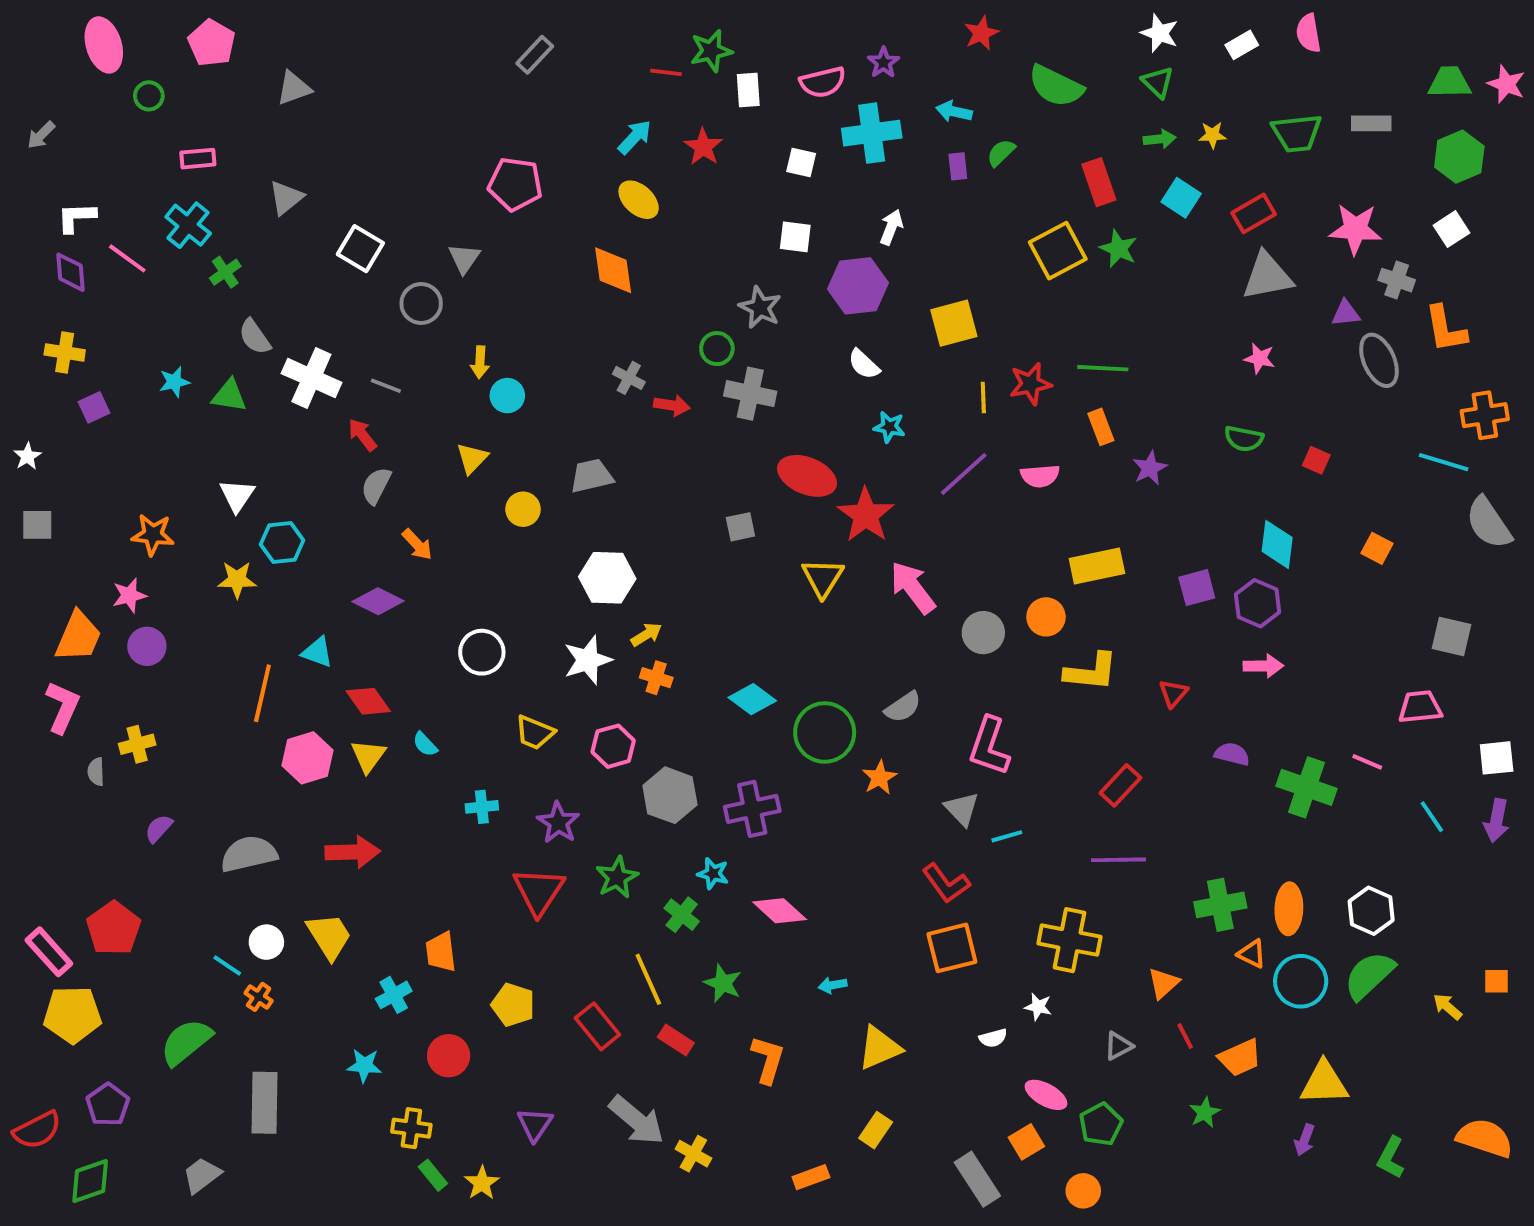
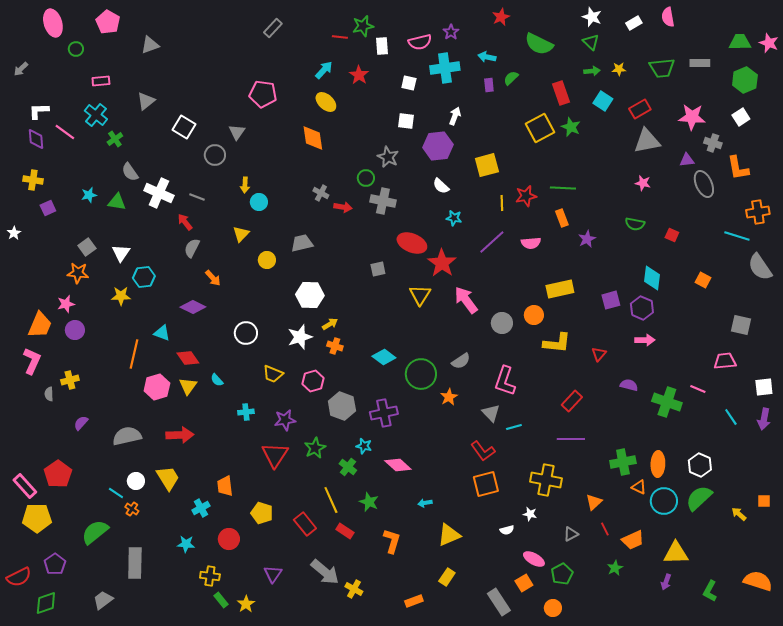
gray square: (37, 525) -> (87, 247), moved, turned -36
purple star: (558, 823) -> (285, 420), turned 30

